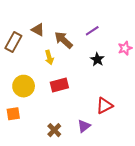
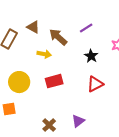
yellow arrow: (49, 57) -> (44, 54), turned -64
red triangle: (104, 106) -> (95, 84), moved

